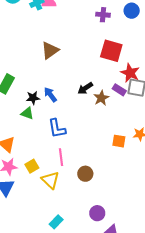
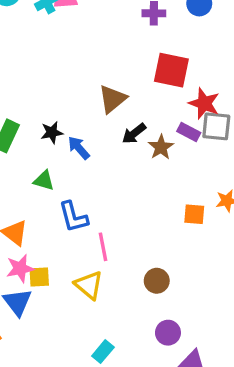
brown triangle: (50, 50) -> (112, 99), moved
black star: (33, 98) -> (52, 132), moved
blue L-shape: (57, 128) -> (73, 217), moved
yellow square: (32, 166) -> (39, 277), moved, turned 32
brown circle: (85, 174) -> (157, 281), moved

